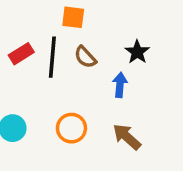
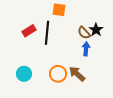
brown semicircle: (85, 57) -> (84, 33), moved
brown arrow: (127, 137) -> (77, 74), moved

